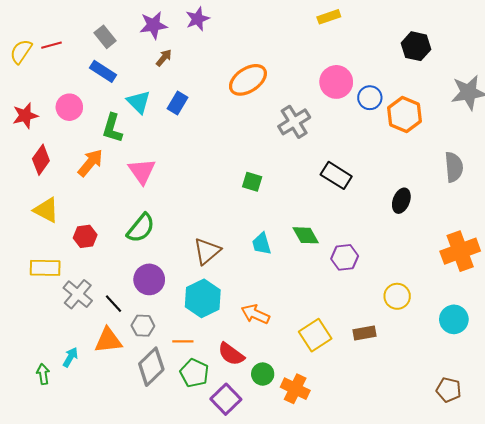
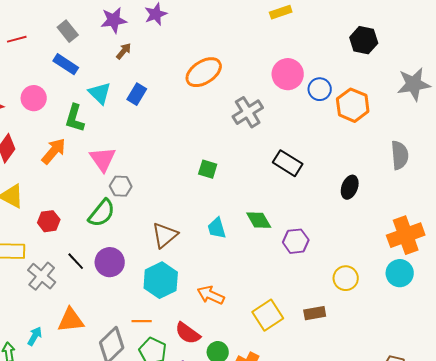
black line: (113, 304) -> (76, 261), moved
cyan circle: (454, 319) -> (400, 273), moved
gray hexagon: (143, 326) -> (121, 186), moved

